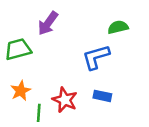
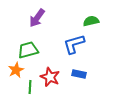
green trapezoid: (18, 49) -> (28, 50), moved

